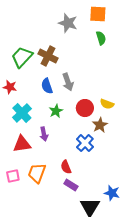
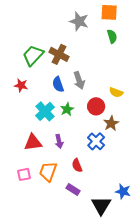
yellow semicircle: (107, 104) -> (116, 92), moved
cyan cross: (22, 113) -> (45, 111), moved
purple arrow: (44, 134) -> (59, 141), moved
purple rectangle: (71, 185) -> (73, 189), moved

